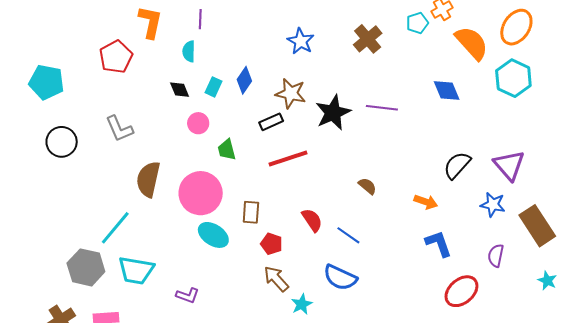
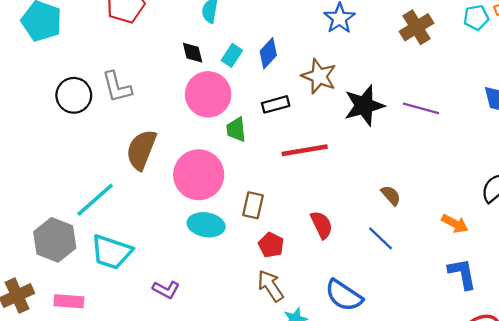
black rectangle: (271, 122) -> (276, 104), moved
pink circle: (198, 123) -> (208, 94), size x1.8
black circle: (62, 142) -> (74, 95), moved
cyan ellipse: (213, 235) -> (206, 225), turned -32
blue line: (348, 235) -> (381, 238), moved

